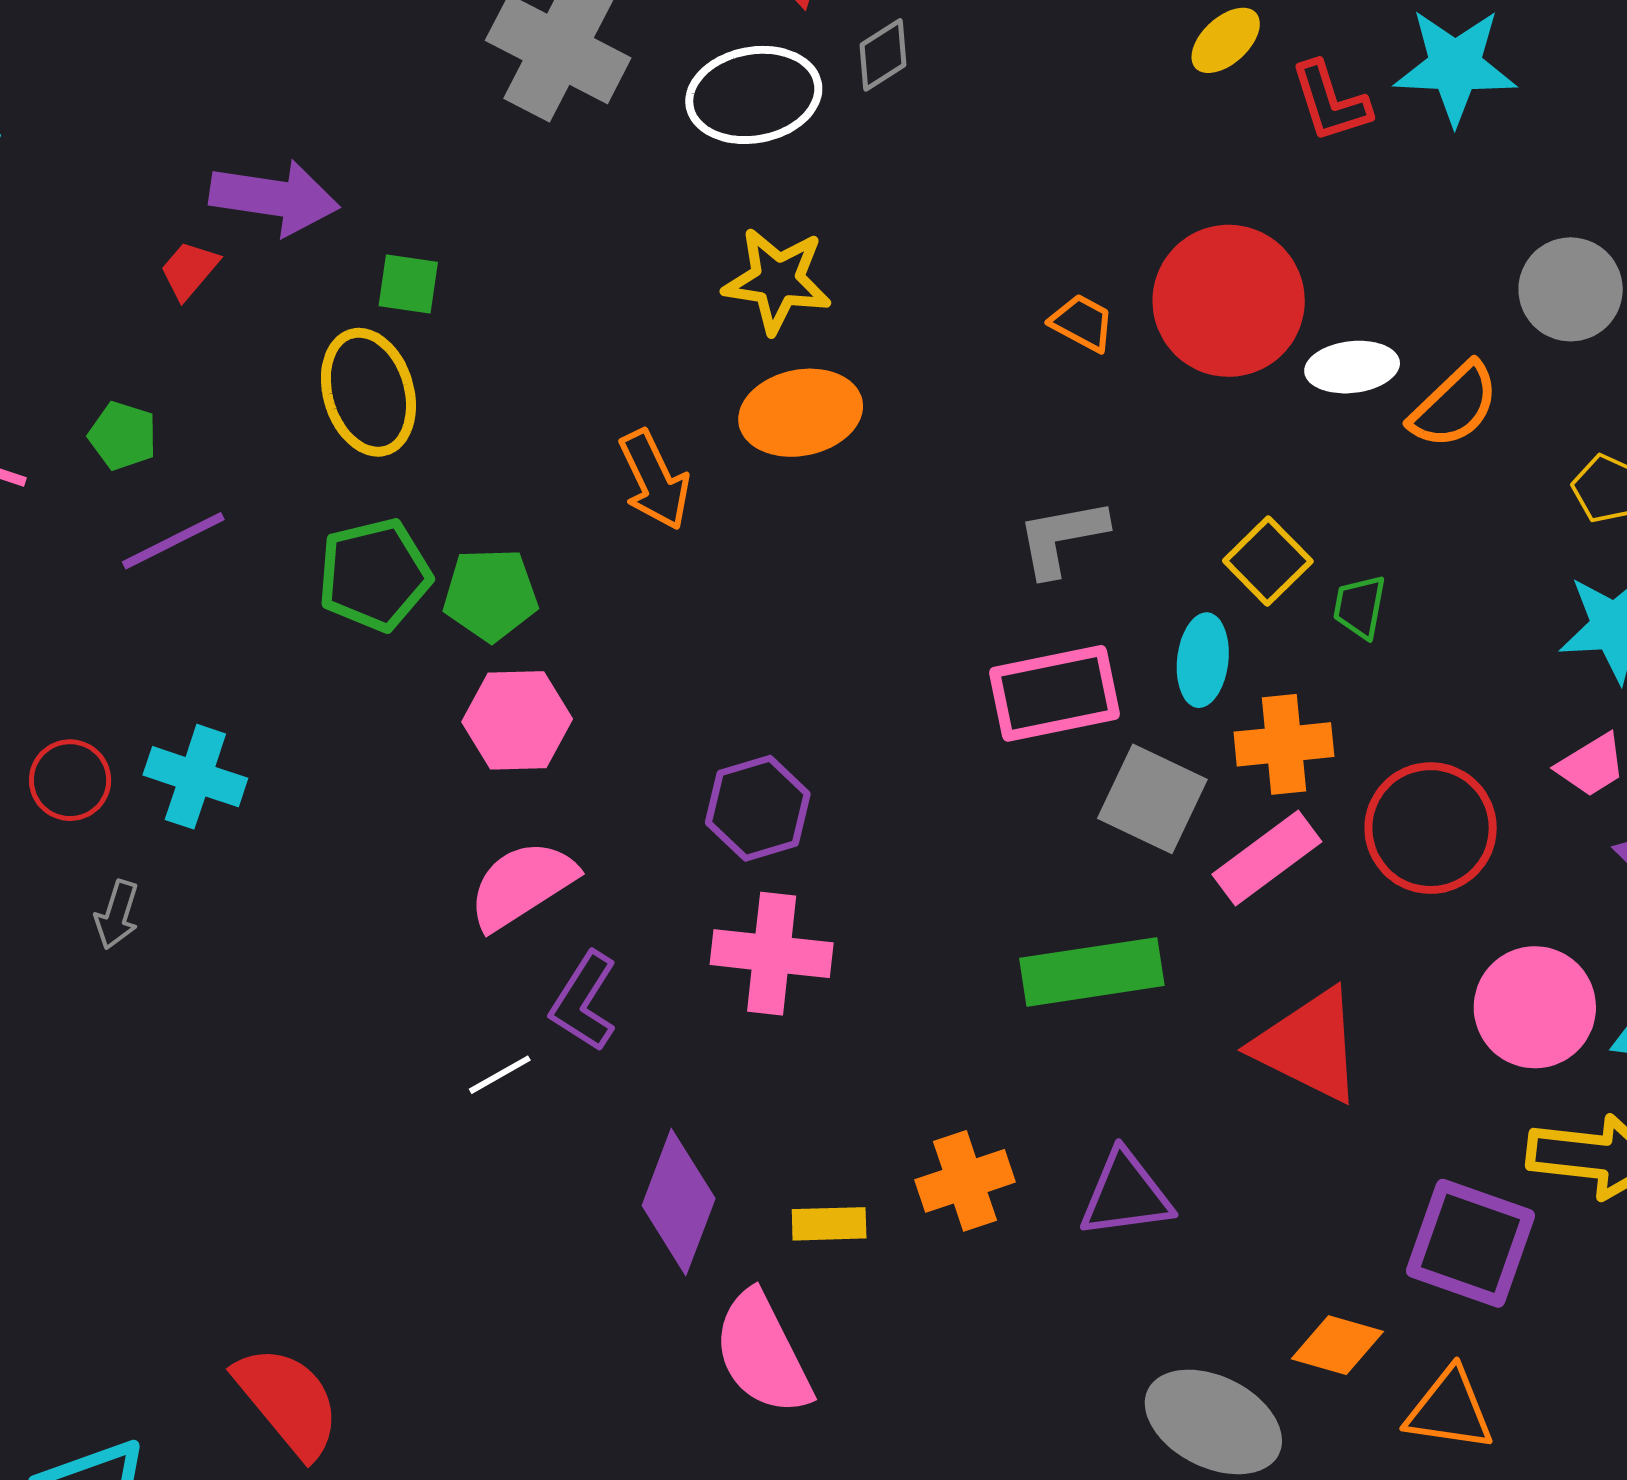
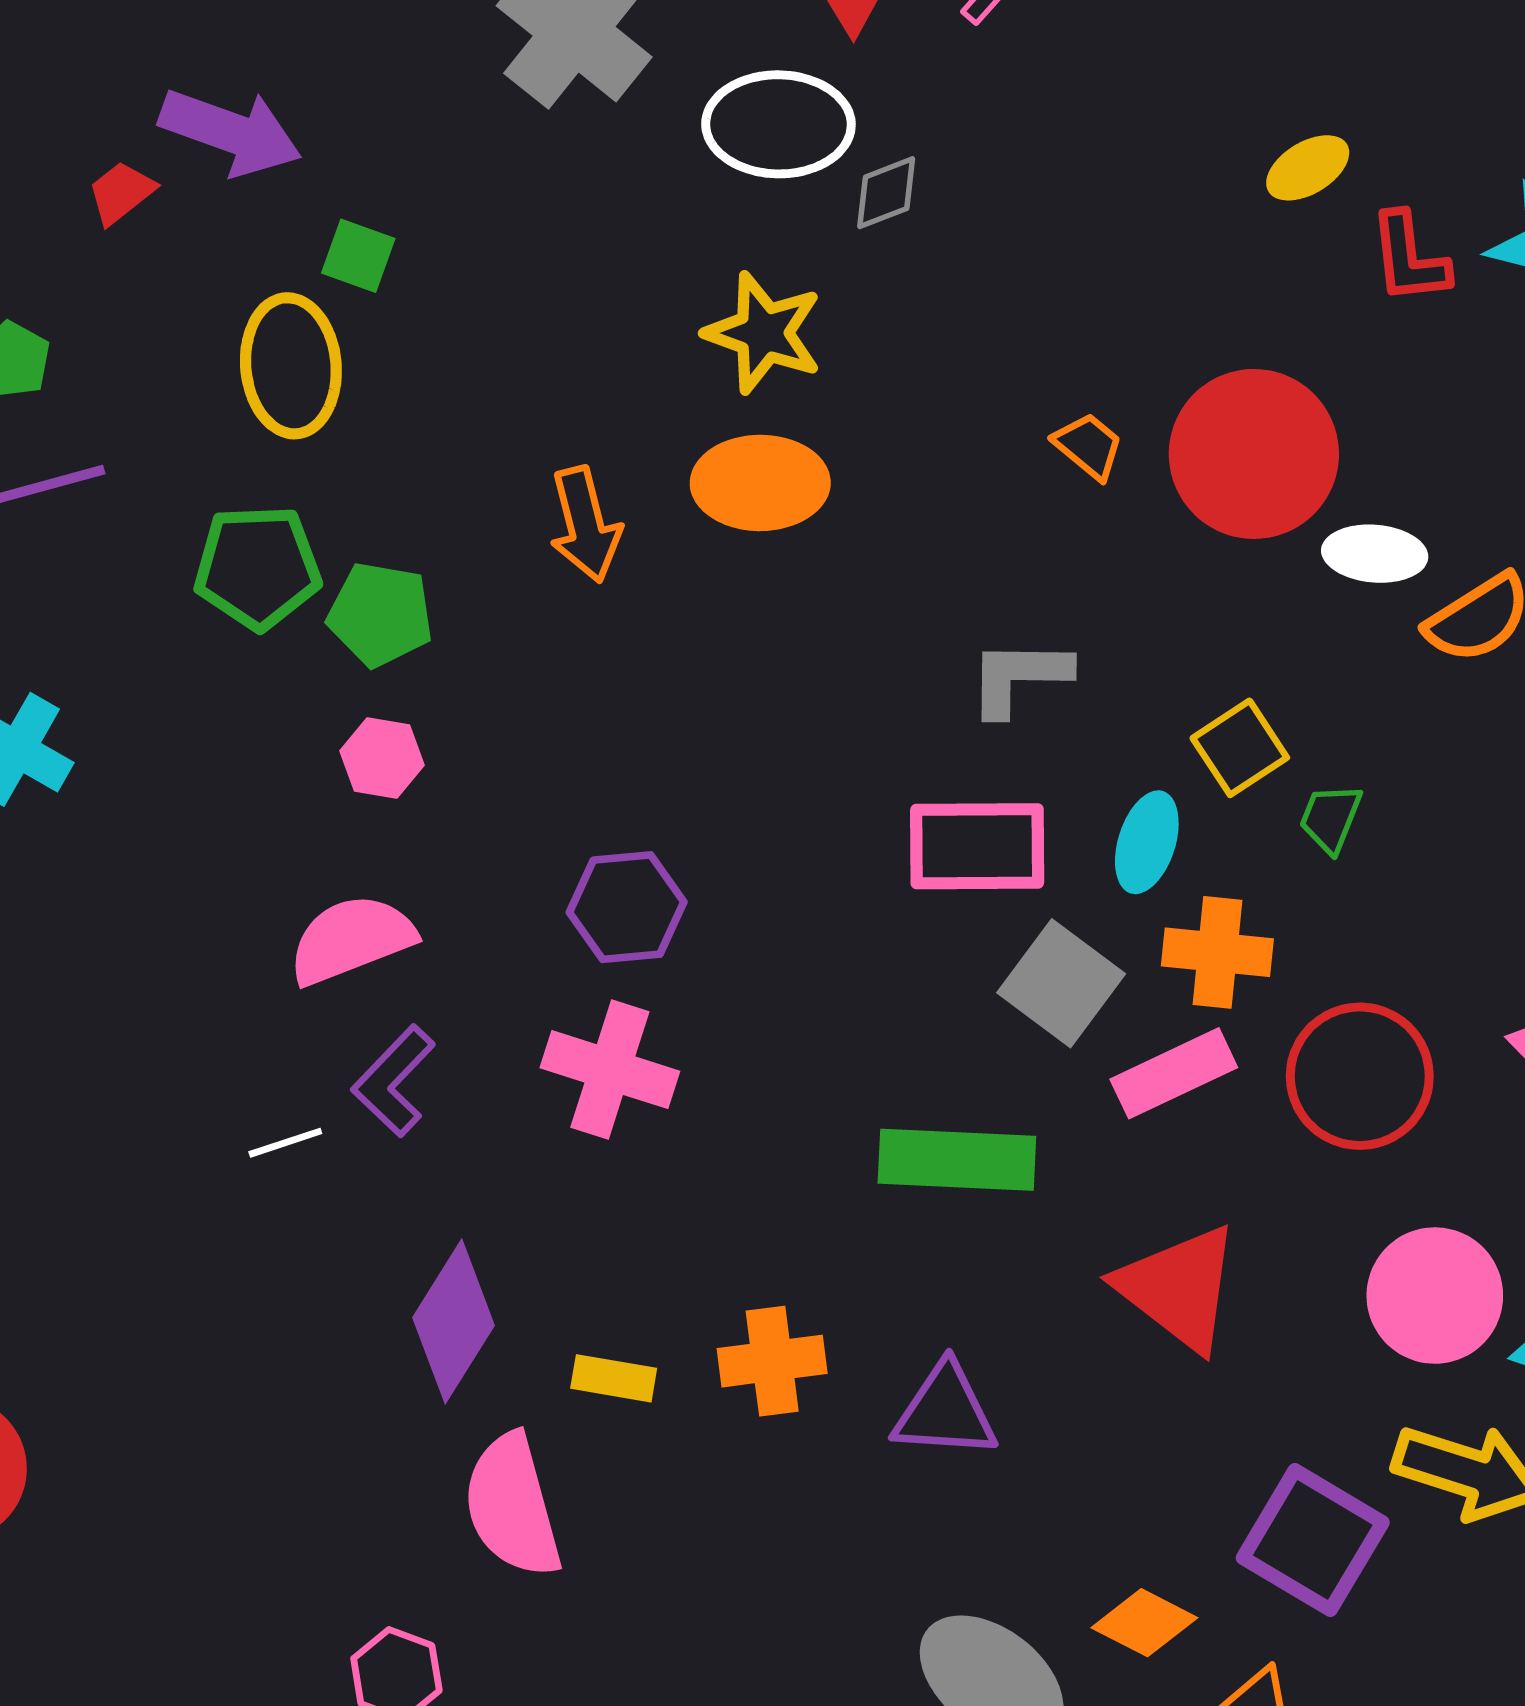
gray diamond: (883, 55) -> (886, 193), moved
pink hexagon: (517, 720) -> (382, 758), size x0.7

